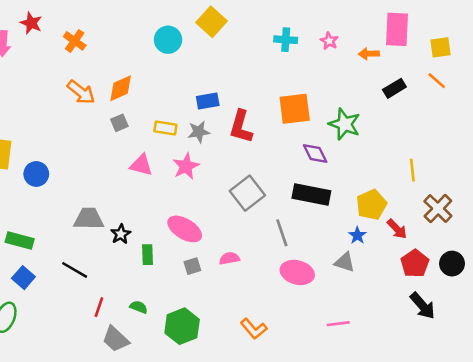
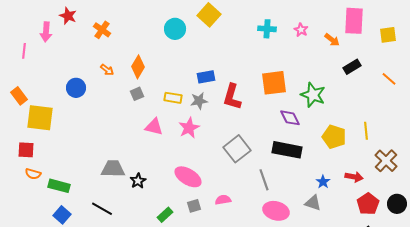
orange arrow: (369, 54) -> (332, 40), turned -140
orange line: (437, 81) -> (389, 79), moved
orange diamond: (121, 88) -> (138, 67), turned -35
orange arrow: (81, 92) -> (107, 70), size x0.6
blue circle: (36, 174) -> (76, 88), moved
yellow pentagon: (371, 205) -> (334, 137), moved, turned -30
red arrow: (397, 229) -> (354, 177), turned -36
green rectangle: (148, 255) -> (165, 215), moved, turned 49

